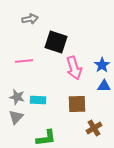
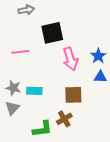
black square: (56, 42) -> (52, 33), turned -30
brown cross: (94, 128) -> (64, 119), moved

